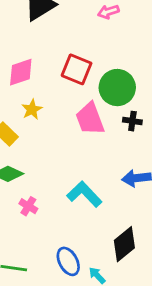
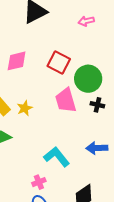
yellow star: (32, 109) -> (25, 108), moved
pink cross: (28, 206) -> (39, 182), moved, turned 32

